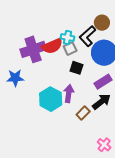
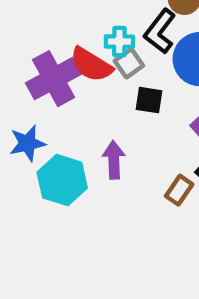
red semicircle: (52, 46) -> (91, 65), turned 65
purple arrow: (69, 94) -> (114, 160), moved
cyan hexagon: (51, 99) -> (62, 180), moved

